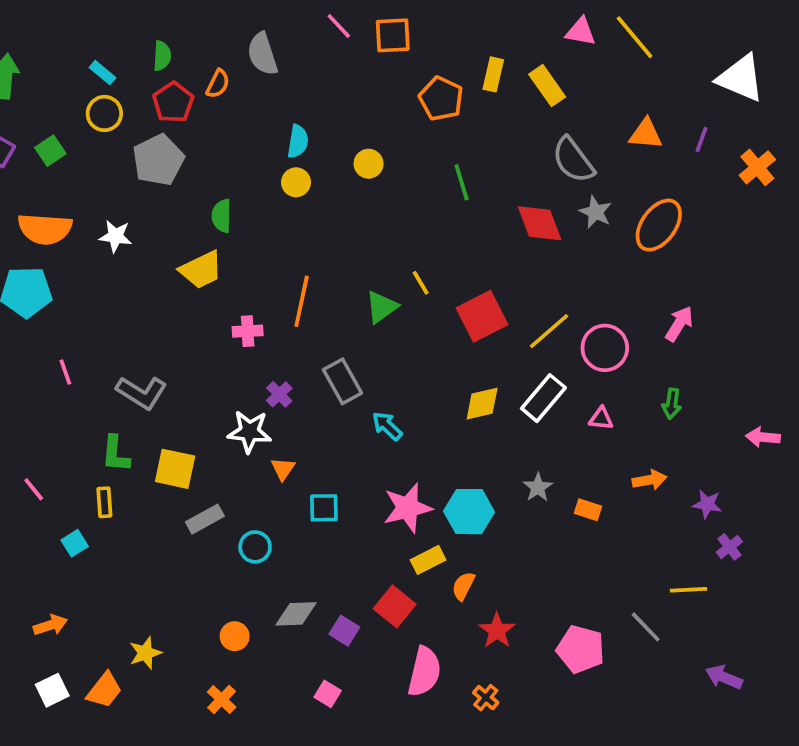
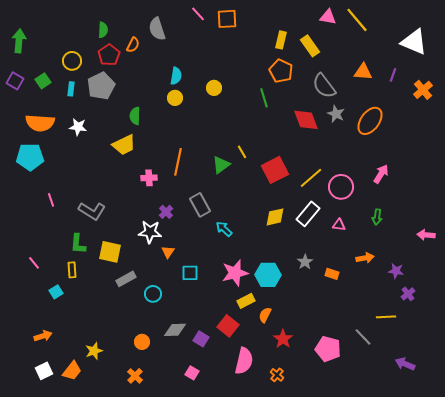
cyan rectangle: (103, 73) -> (71, 89), moved, turned 56
orange pentagon: (441, 99) -> (281, 71), moved

